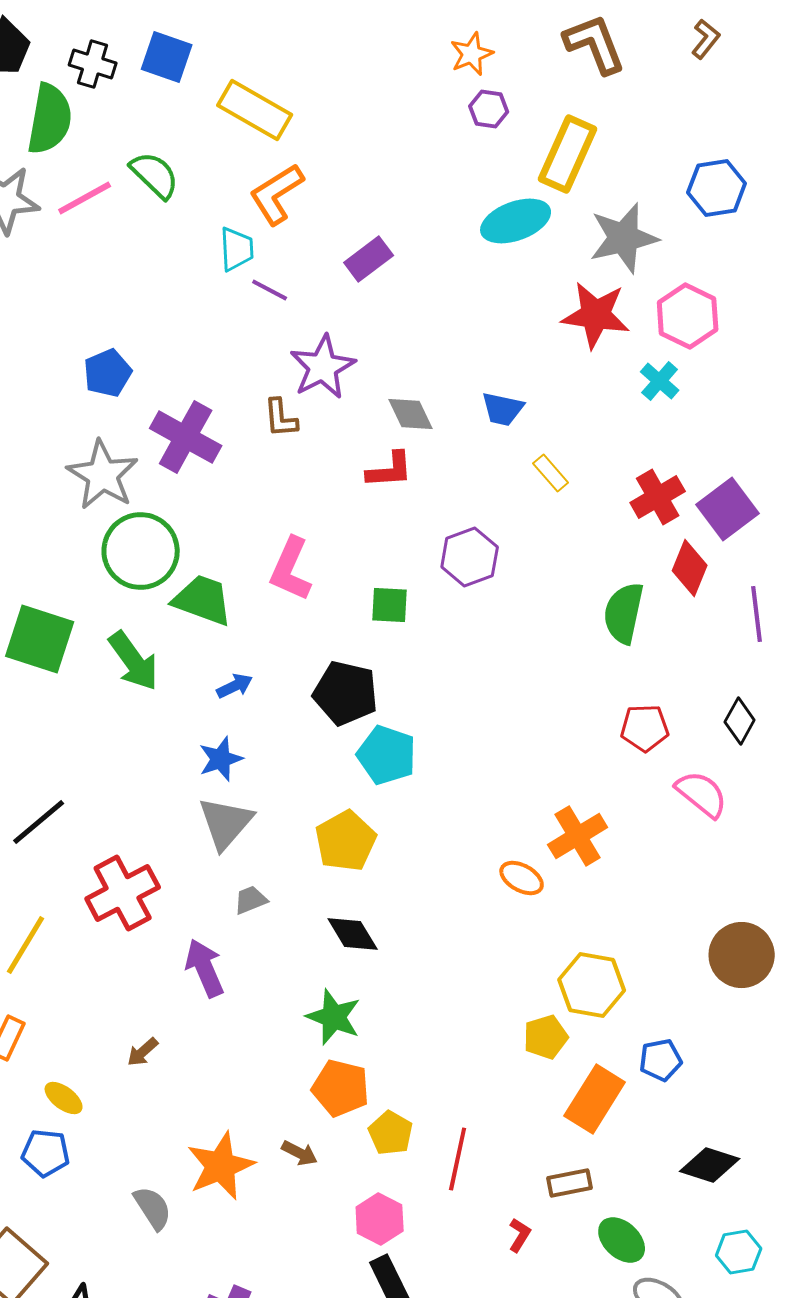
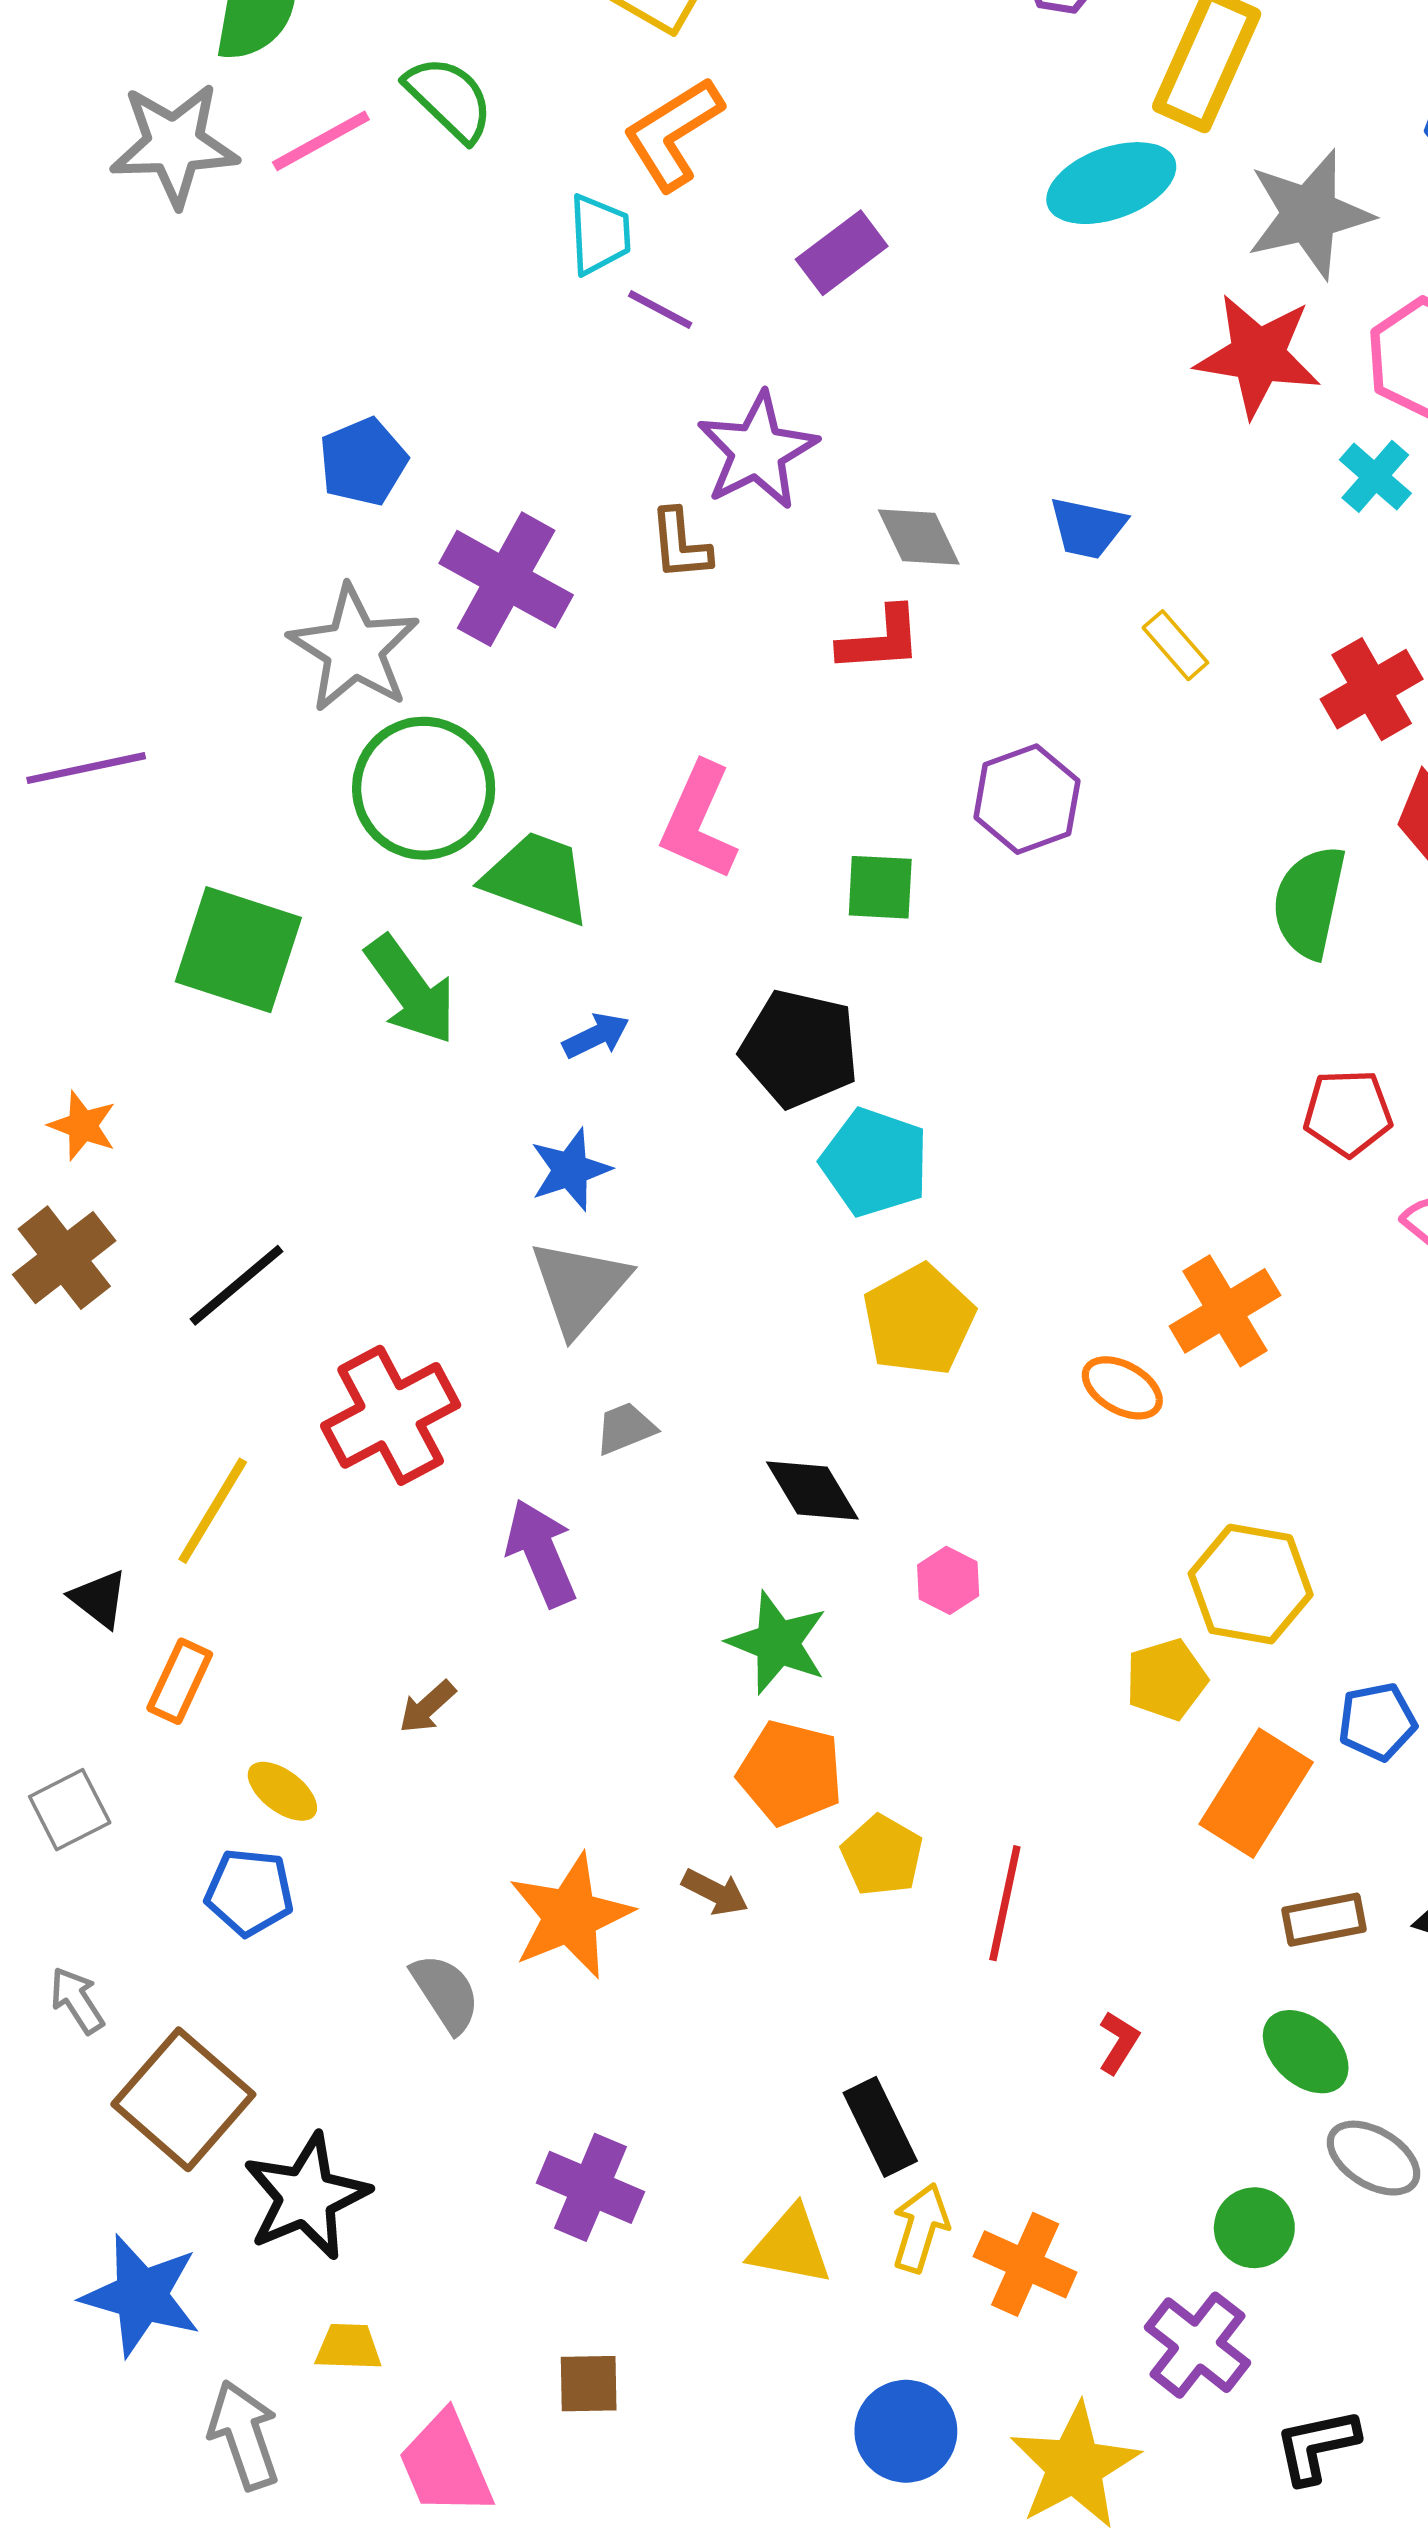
yellow pentagon: (346, 841) -> (919, 1320), moved
brown rectangle: (570, 1183) -> (1324, 1920), moved
pink hexagon: (380, 1219) -> (948, 1580), moved, size x0.7

